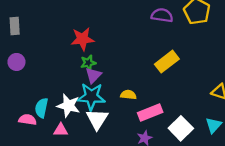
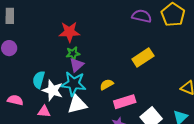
yellow semicircle: (128, 95) -> (107, 85), turned -40
cyan semicircle: (41, 108) -> (39, 80), moved
white triangle: (97, 119) -> (77, 104), turned 40

